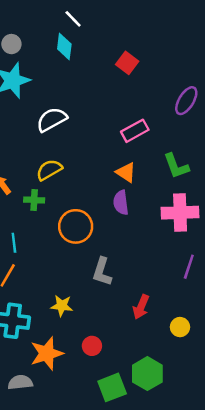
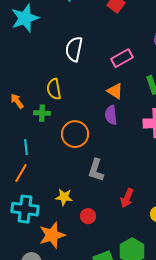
white semicircle: (52, 119) -> (74, 49), moved, turned -50
yellow semicircle: (49, 170) -> (54, 89), turned -70
red circle: (92, 346) -> (88, 216), moved

